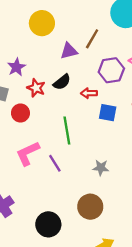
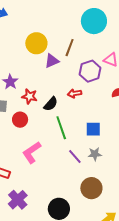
yellow circle: (42, 23) -> (36, 43), moved
black semicircle: (62, 82) -> (51, 104), moved
blue square: (108, 113) -> (93, 129), moved
purple line: (55, 163) -> (75, 156), moved

